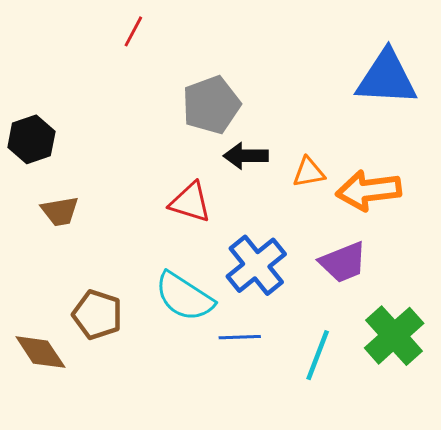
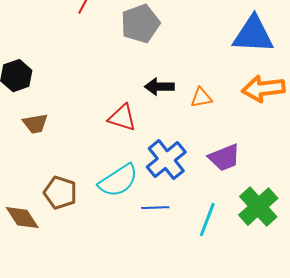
gray pentagon: (211, 105) -> (140, 24), moved
orange arrow: (369, 190) -> (263, 89), moved
cyan semicircle: (184, 297) -> (118, 181), turned -66

